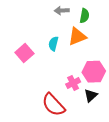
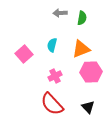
orange triangle: (77, 36) -> (81, 49), moved
pink cross: (73, 83) -> (55, 76), moved
black triangle: (91, 95) -> (88, 107), moved, turned -32

